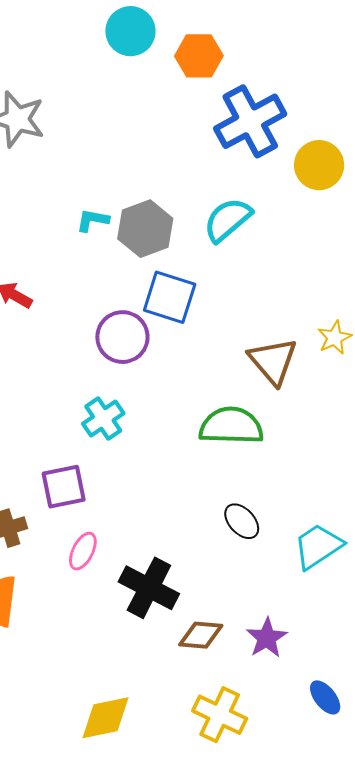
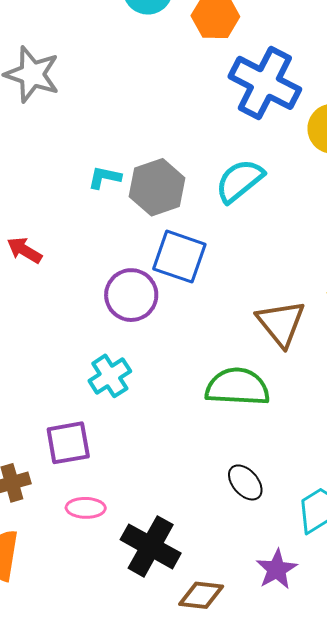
blue cross: (250, 121) -> (265, 83), turned -36
pink ellipse: (83, 551) -> (86, 508), turned 63
purple star: (267, 638) -> (277, 569), moved

